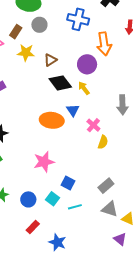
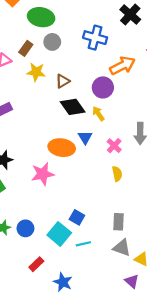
orange arrow: (104, 44) -> (122, 66), turned -110
pink cross: (93, 125) -> (114, 146), moved
yellow semicircle: (103, 142) -> (117, 174), turned -32
pink star: (44, 162) -> (43, 174), moved
gray rectangle: (106, 186) -> (119, 222), turned -49
blue circle: (28, 199) -> (25, 228), moved
cyan square: (52, 199) -> (59, 234), size x1.5

